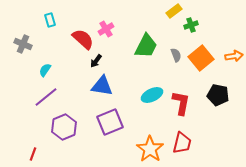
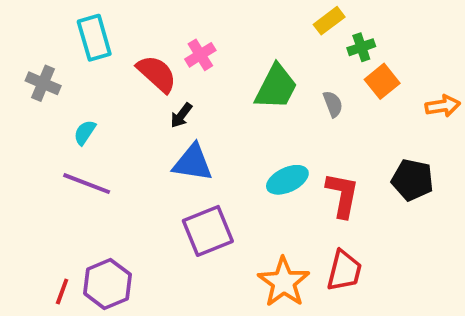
cyan rectangle: (50, 20) -> (94, 38), size x1.6
orange square: (201, 58) -> (382, 81), moved, size x0.7
purple line: (46, 97) -> (87, 184), turned 60
purple hexagon: (64, 127) -> (107, 284), moved

